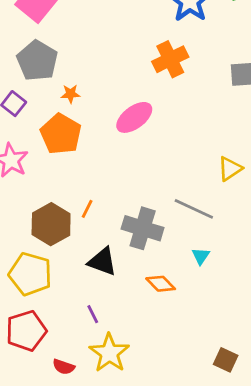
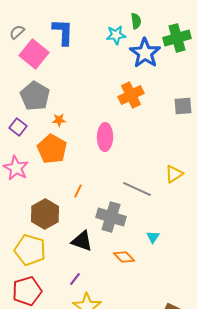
pink ellipse: (134, 117) -> (105, 137), turned -52
orange line: (87, 209) -> (78, 191), moved
gray line: (194, 209) -> (137, 189), moved
purple line: (93, 314) -> (75, 279), turned 64

